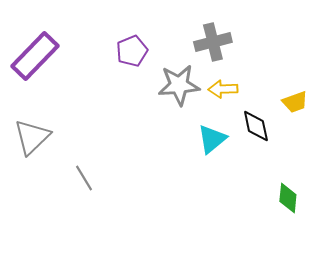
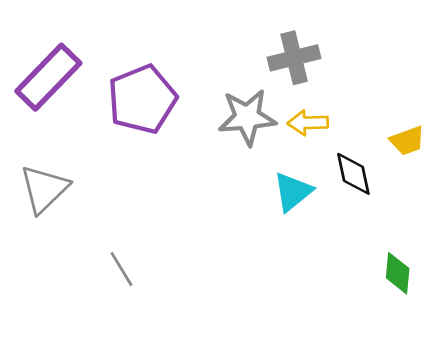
purple pentagon: (132, 51) -> (142, 99), moved, size x1.6
gray line: (84, 178) -> (121, 269), moved

